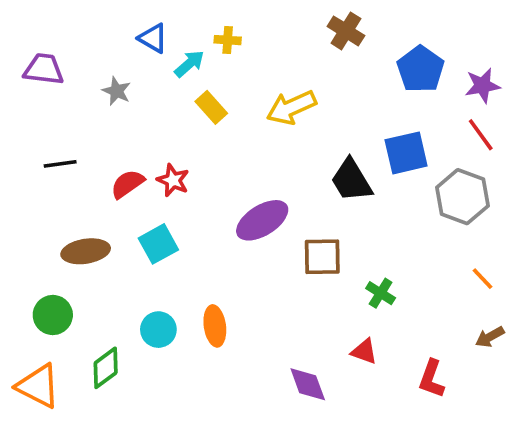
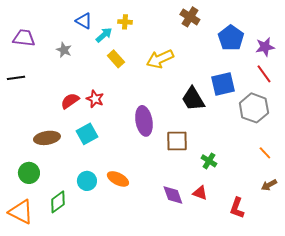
black line: (60, 164) -> (16, 78), moved
purple ellipse: (262, 220) -> (144, 121), turned -68
orange ellipse: (215, 326) -> (118, 179), turned -55
purple diamond: (308, 384) -> (173, 195), moved

